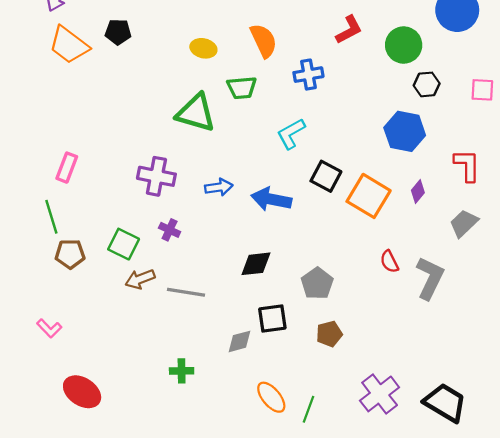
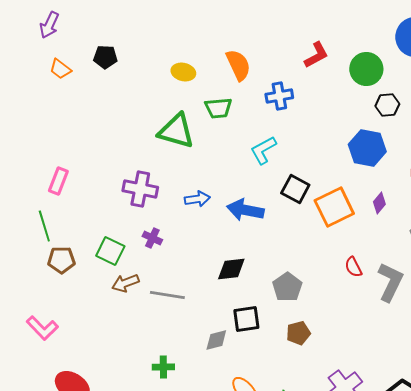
orange trapezoid: (69, 45) -> (60, 69), size x0.6
orange square: (369, 196) -> (334, 207), turned 33
pink L-shape: (49, 328) -> (42, 328), size x1.4

